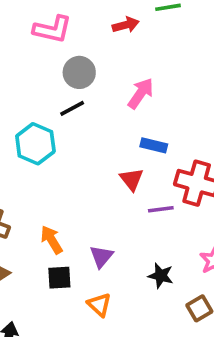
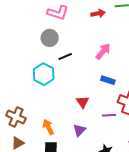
gray circle: (79, 72) -> (50, 38), moved
red triangle: (132, 179) -> (83, 102), moved
purple triangle: (101, 256) -> (79, 130), moved

